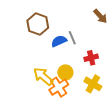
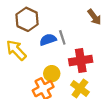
red cross: (91, 58) -> (81, 60), size x1.5
yellow arrow: (43, 76) -> (16, 50), moved

